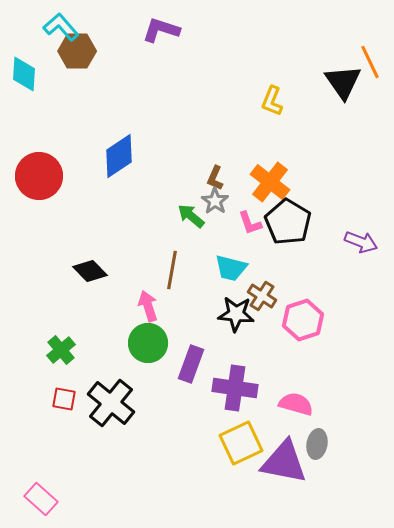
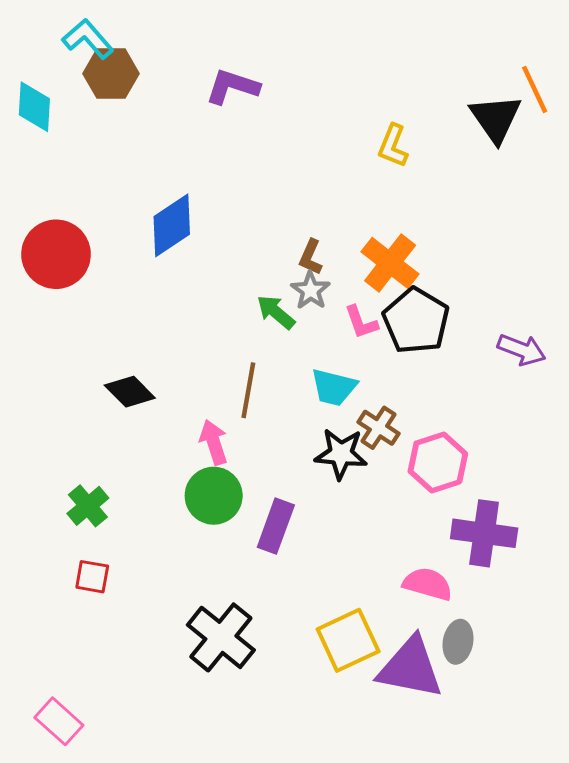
purple L-shape: (161, 30) -> (232, 87), moved
purple cross: (235, 388) -> (484, 533), moved
black cross: (111, 403) -> (221, 637), moved

